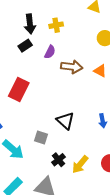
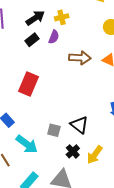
black arrow: (30, 24) -> (35, 18), turned -114
purple semicircle: (50, 52) -> (54, 37), moved
black triangle: (65, 121) -> (79, 125), moved

